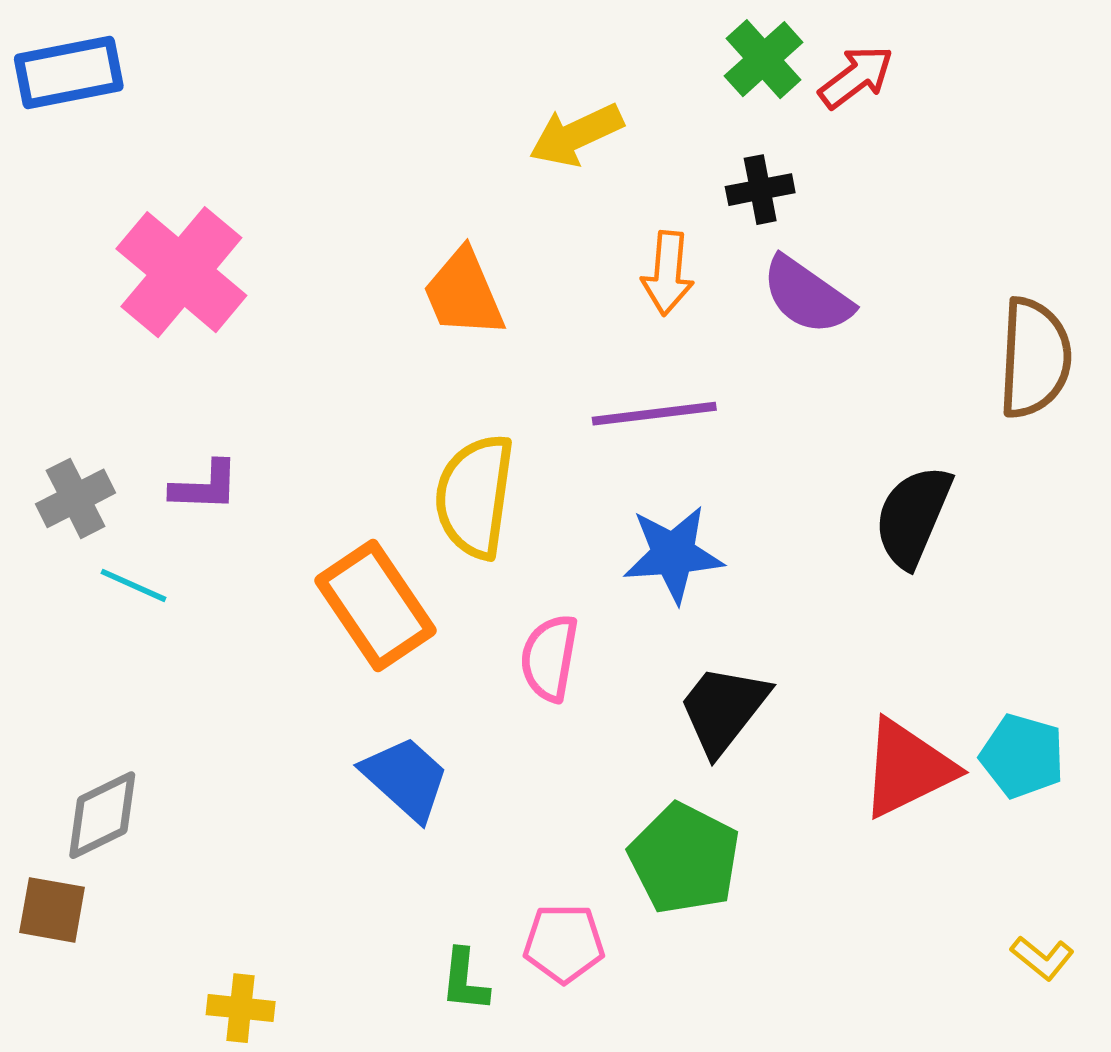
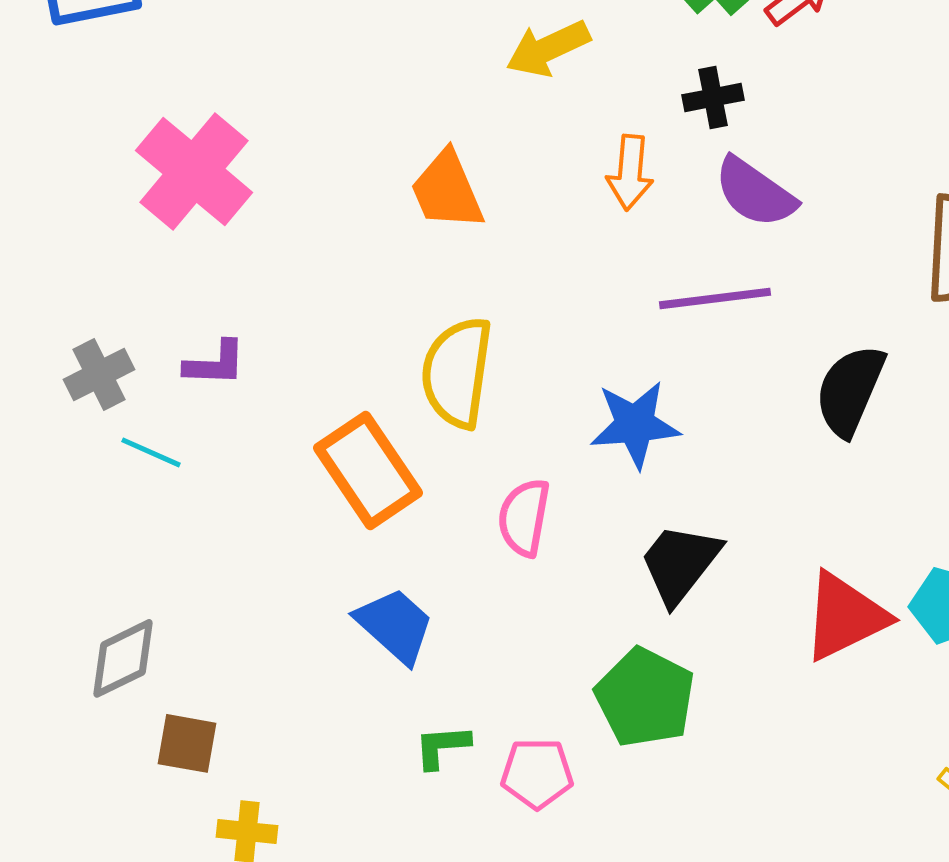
purple line: (654, 414) -> (715, 298), moved
brown square: (52, 910) -> (187, 743), moved
green L-shape: (465, 980) -> (442, 746), moved, turned 80

